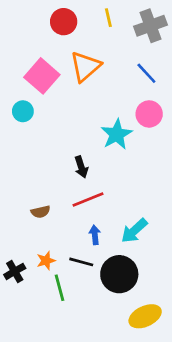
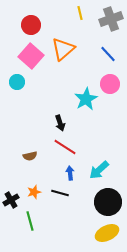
red circle: (64, 22) -> (31, 25), moved
red line: (88, 200) -> (65, 147), turned 55
black circle: (119, 274) -> (108, 202), moved
green line: (60, 288) -> (30, 221), moved

